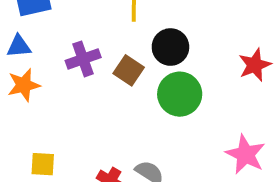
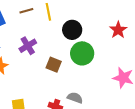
brown square: (129, 70) -> (54, 65), moved

